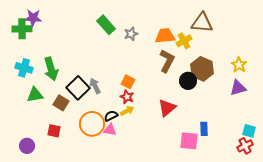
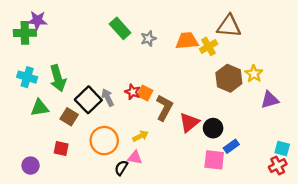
brown L-shape: (167, 61) -> (164, 108), moved
yellow star: (239, 65) -> (254, 74), moved
black circle: (188, 81) -> (213, 128), moved
red star: (127, 97) -> (133, 92), moved
yellow arrow: (127, 111) -> (140, 136), moved
black semicircle: (111, 116) -> (121, 168), moved, turned -32
blue rectangle: (204, 129) -> (231, 146), turned 56
pink triangle: (110, 130) -> (135, 158), moved

